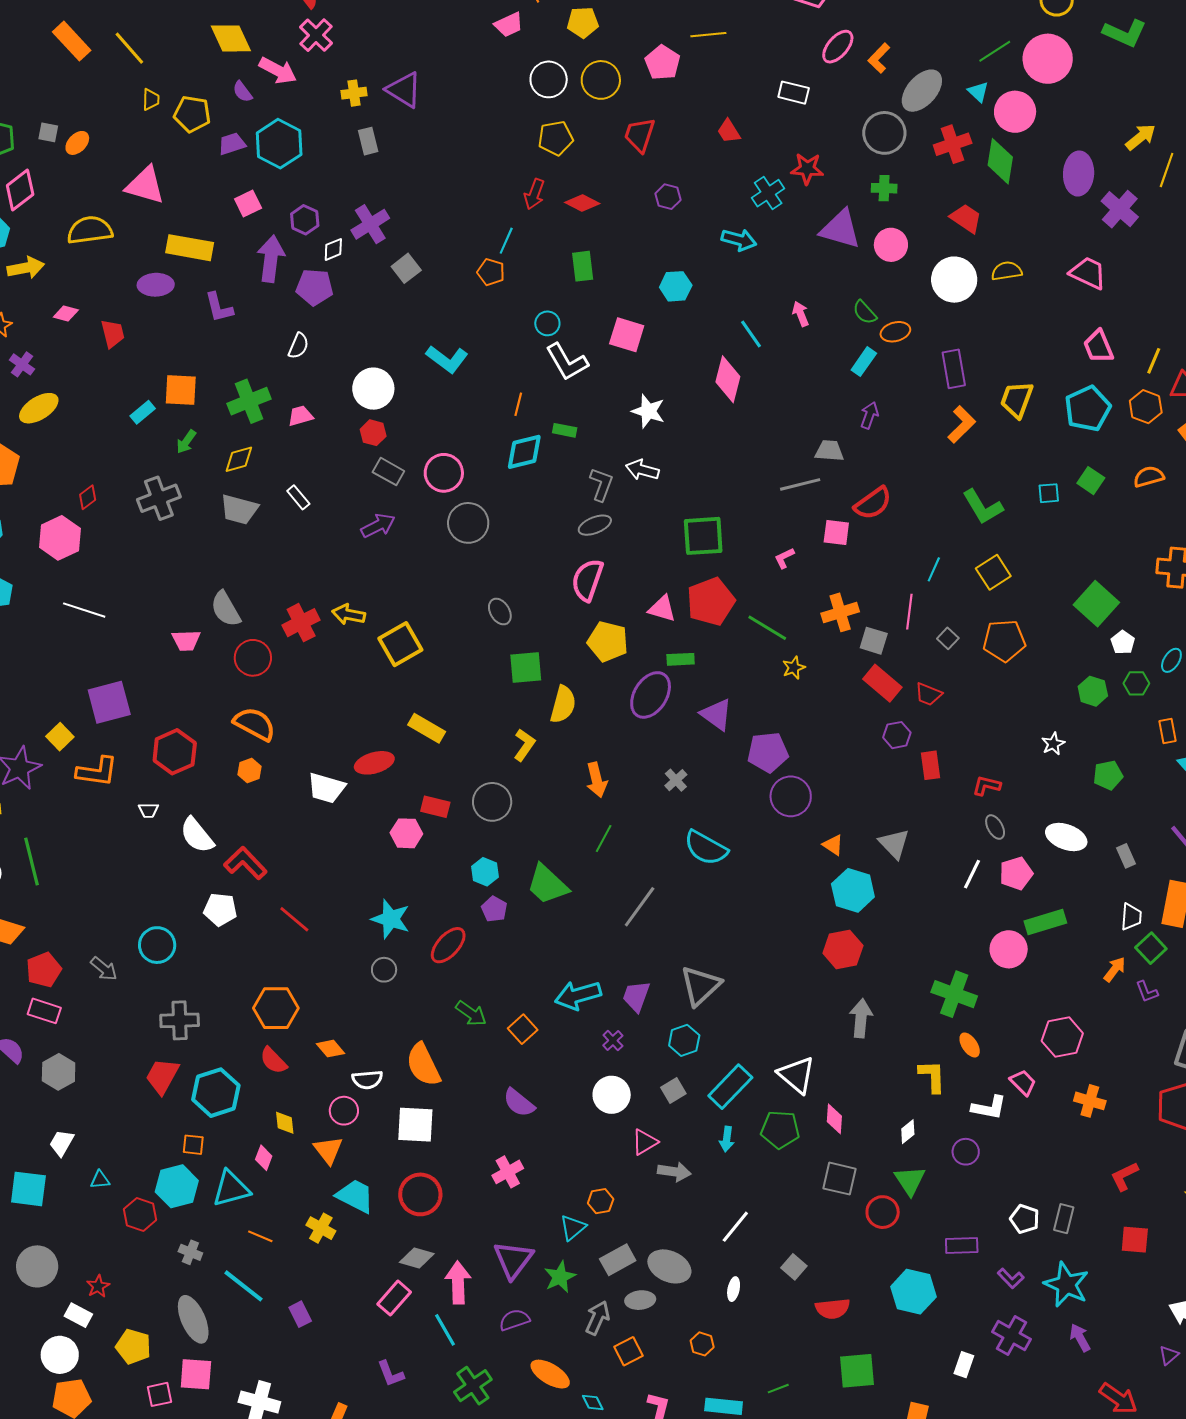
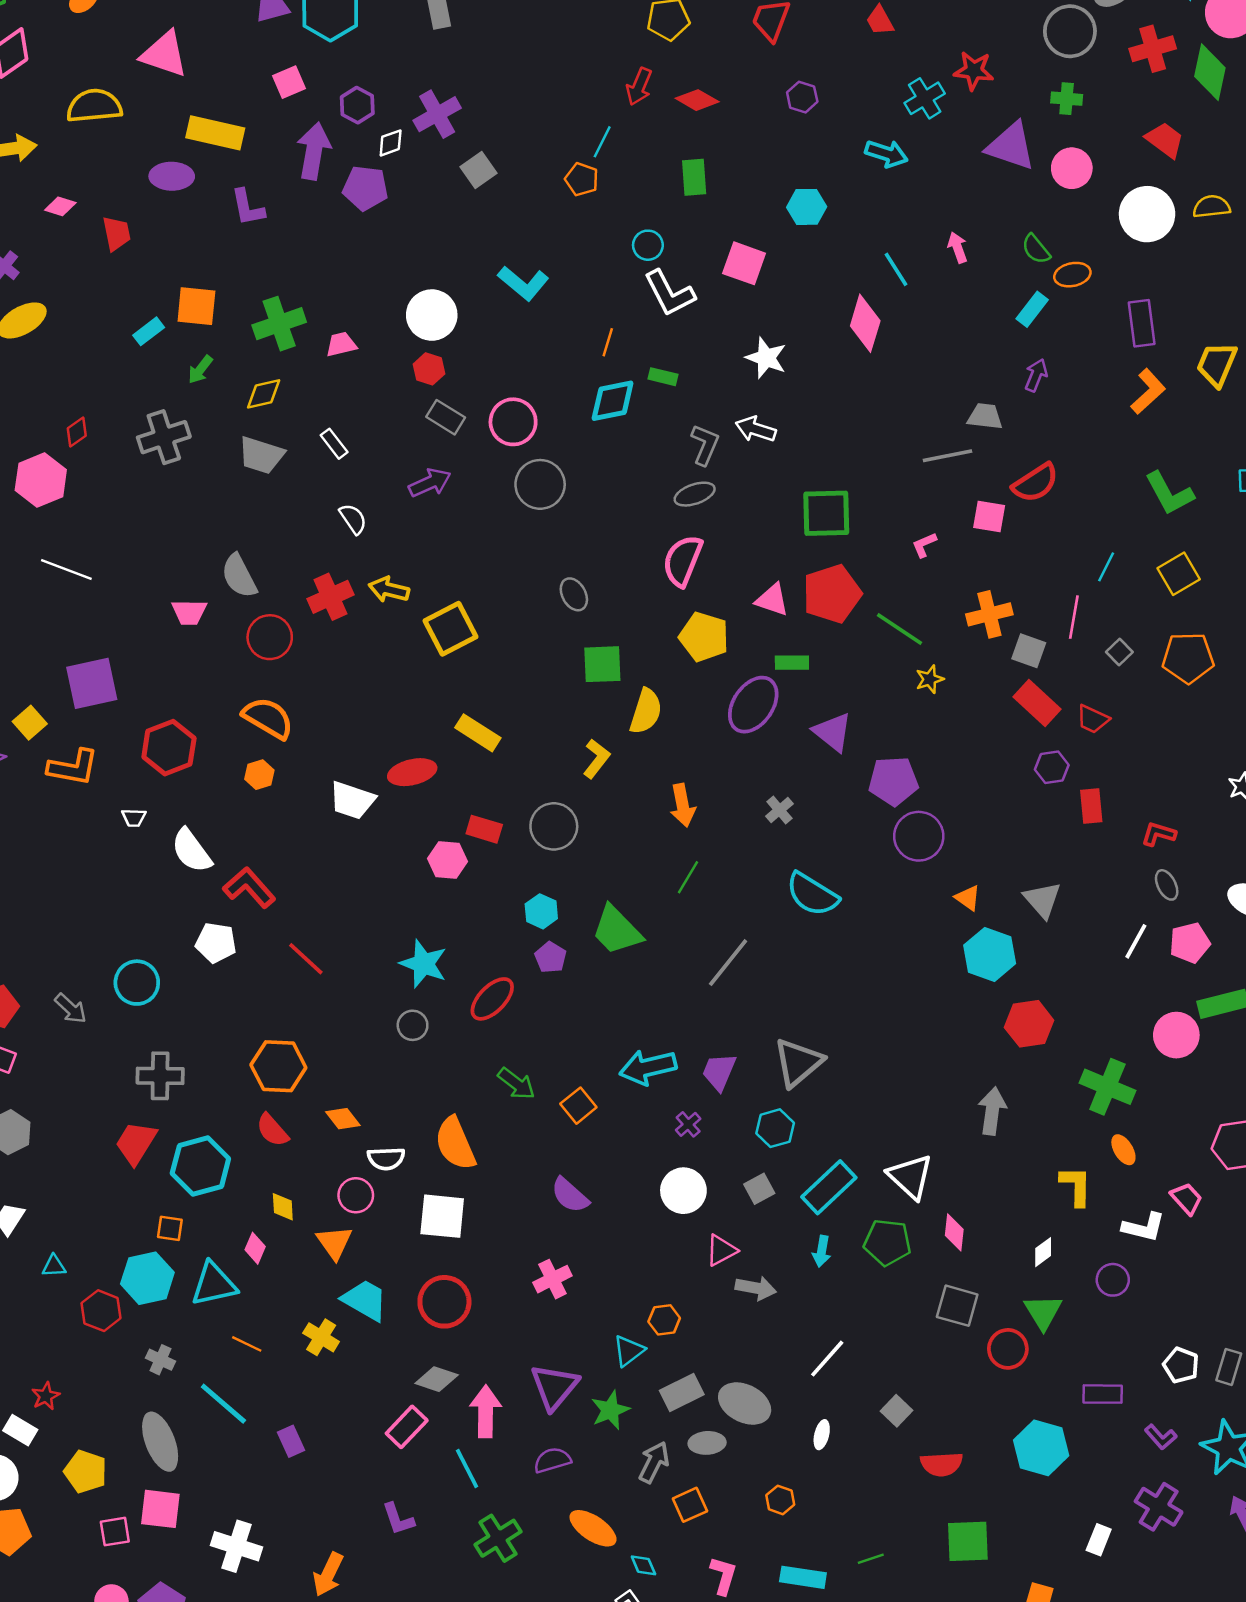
white semicircle: (298, 346) -> (353, 519), moved, turned -60
red hexagon: (843, 949) -> (1029, 1024), moved

